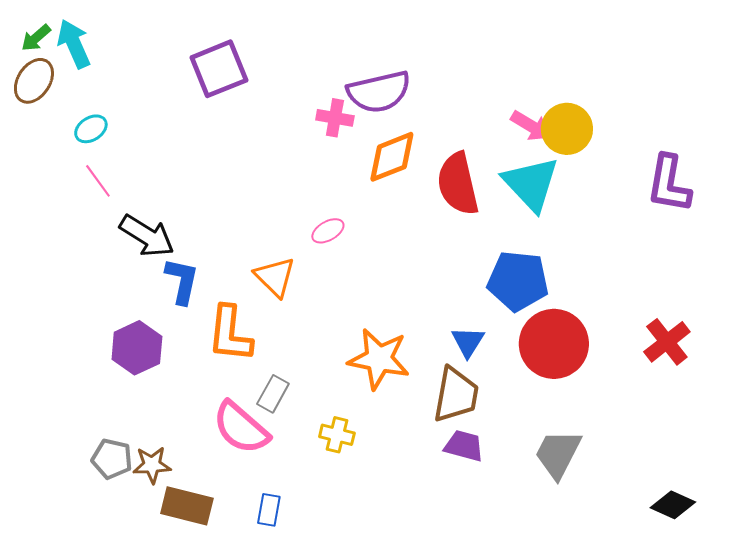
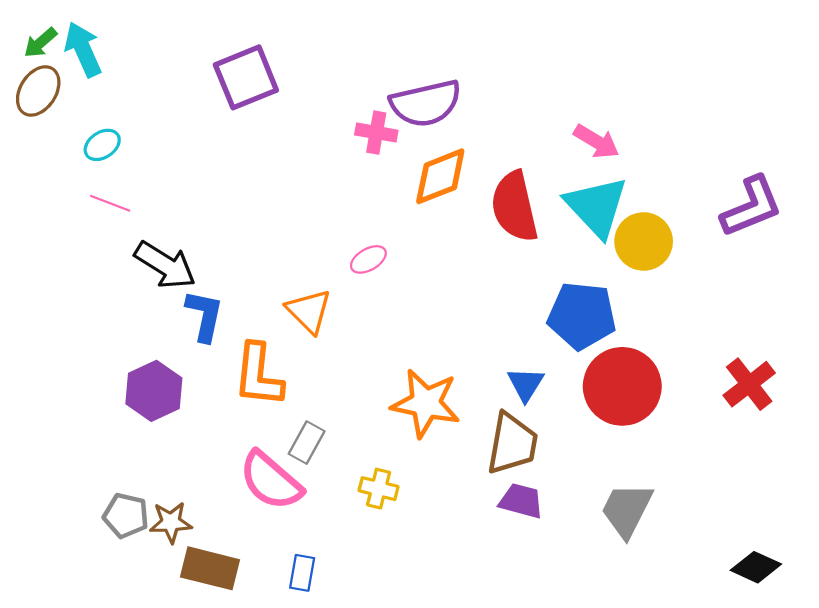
yellow circle: (567, 129) -> (644, 241), moved
pink line: (98, 181) -> (110, 203), turned -33
purple L-shape: (669, 184) -> (751, 207), turned -122

